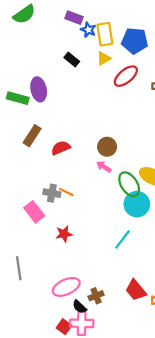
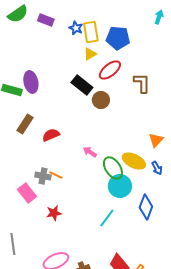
purple rectangle: (74, 18) -> (46, 20), moved
black rectangle: (72, 60) -> (82, 85), moved, size x1.5
brown circle: (107, 147) -> (101, 100), moved

